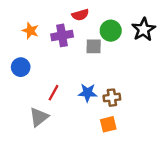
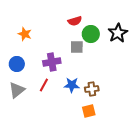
red semicircle: (80, 15) -> (75, 21), moved
purple cross: (62, 35) -> (52, 62), moved
gray triangle: (39, 117) -> (17, 90), moved

